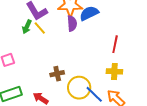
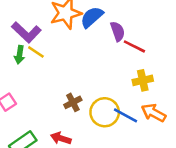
purple semicircle: (72, 23) -> (118, 31), moved
red line: (115, 44) -> (134, 46), turned -60

